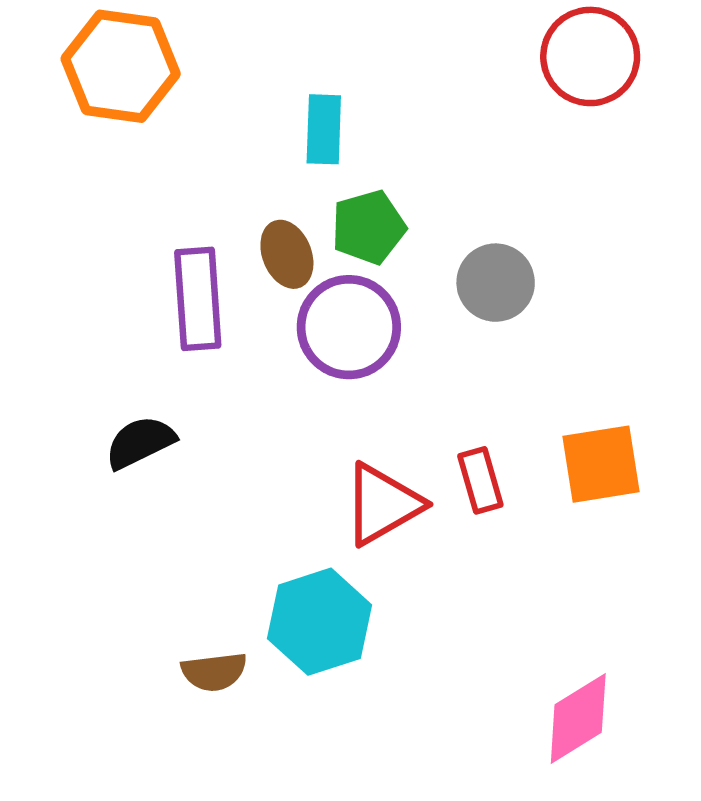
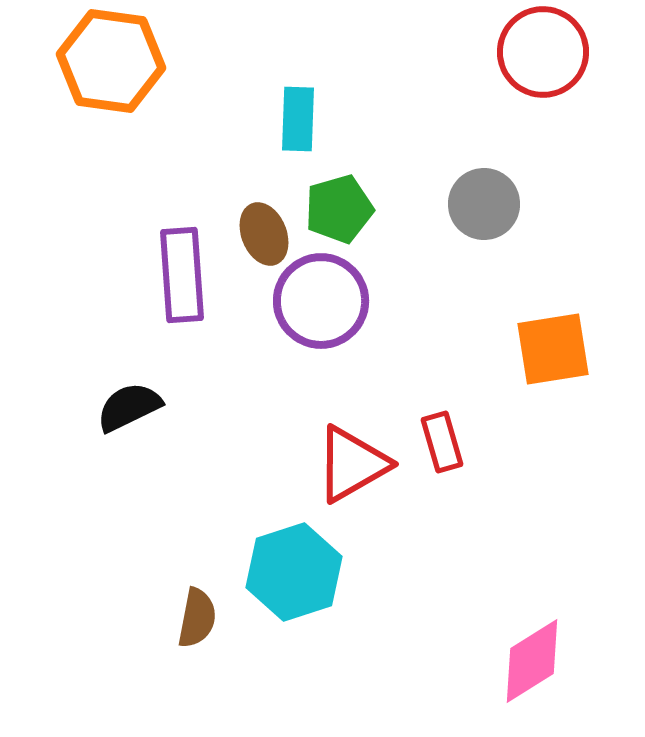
gray circle: (496, 283) -> (484, 204), moved
orange square: (601, 464) -> (553, 349), moved
brown semicircle: (214, 672) -> (197, 618), turned -72

